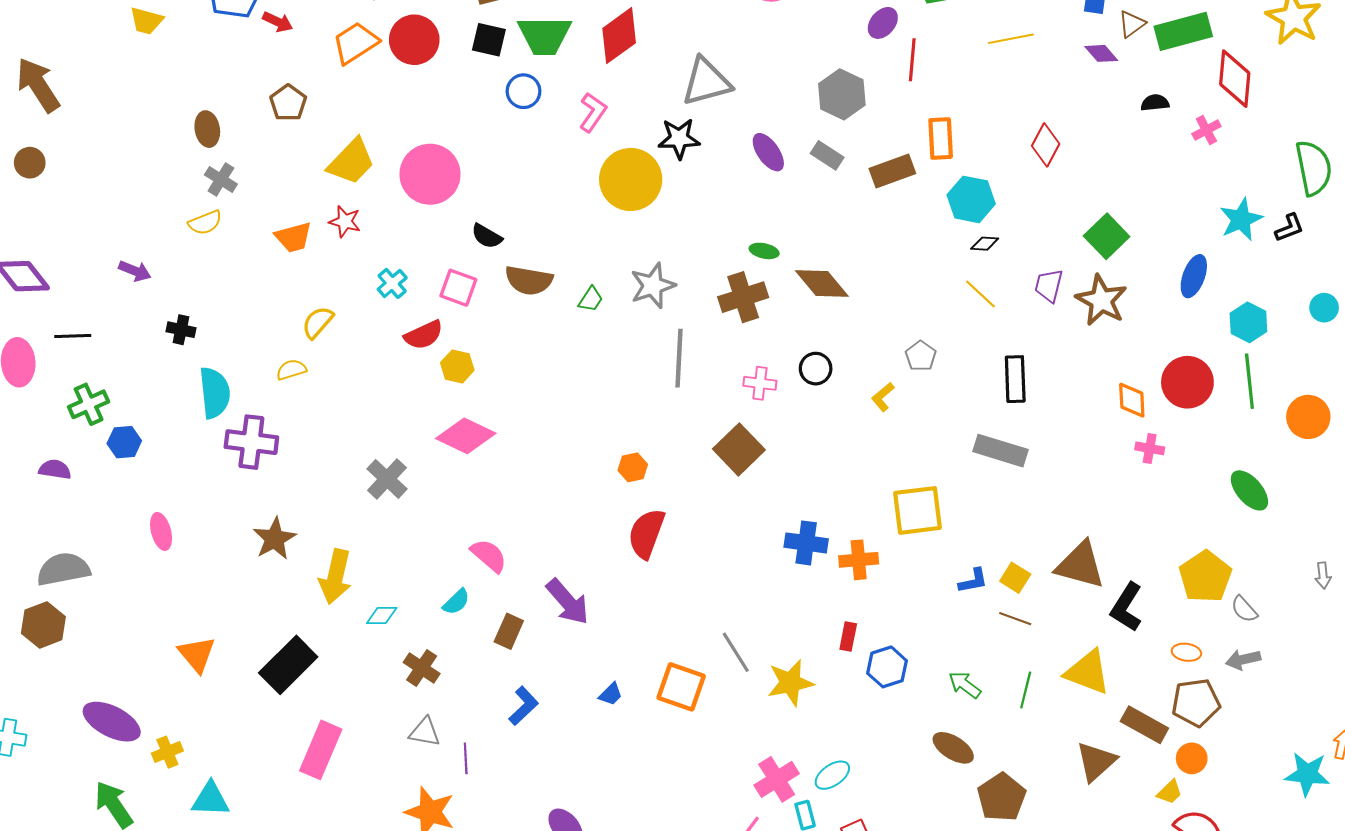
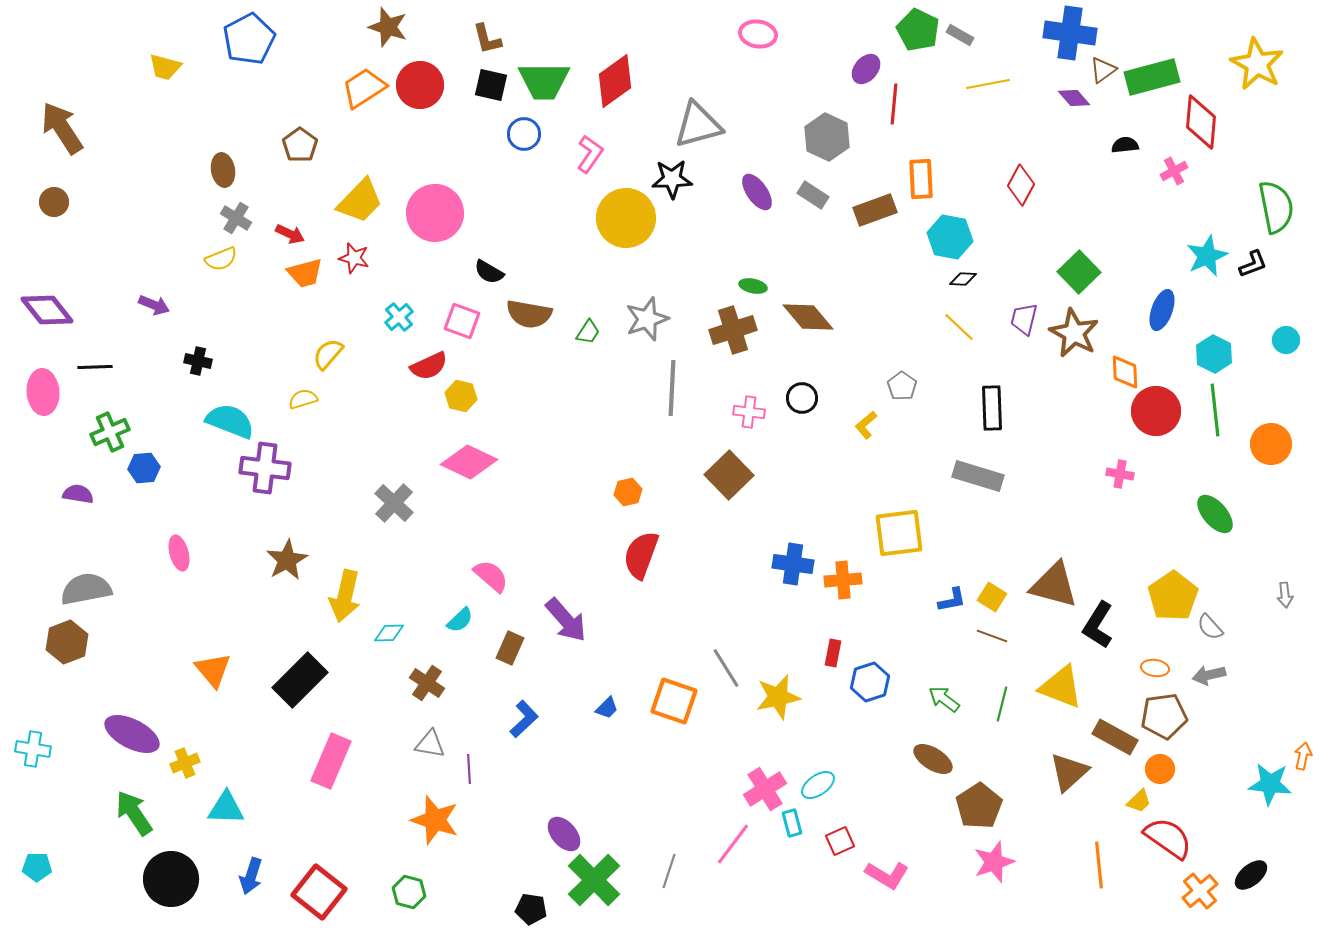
red arrow: (278, 22) -> (290, 234), moved
cyan semicircle: (215, 393) -> (230, 421), turned -63
orange diamond: (1132, 400) -> (1125, 372), moved

